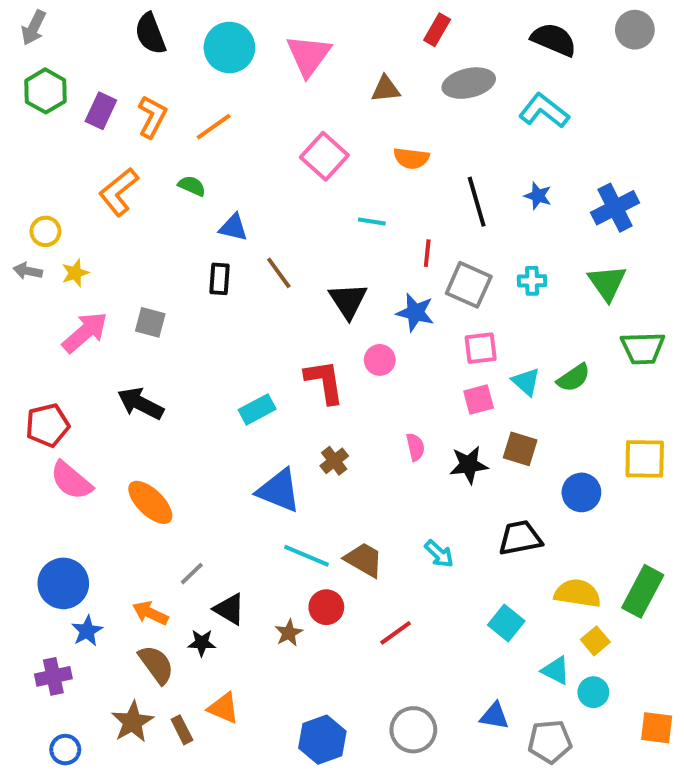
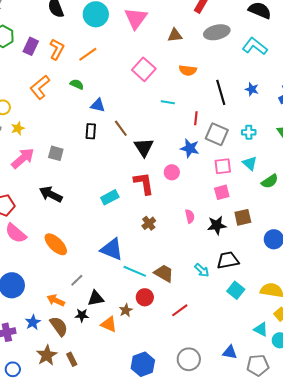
black triangle: (348, 301) -> (144, 147), moved
cyan triangle: (526, 382) -> (250, 163), moved
brown square: (520, 449) -> (243, 217), turned -30
blue triangle: (279, 490) -> (112, 249), moved
black trapezoid: (520, 538) -> (228, 260), moved
black triangle: (229, 609) -> (96, 298), turned -42
cyan square: (506, 623) -> (236, 290), moved
blue star: (87, 631) -> (33, 322), moved
orange triangle: (223, 708) -> (109, 324), moved

